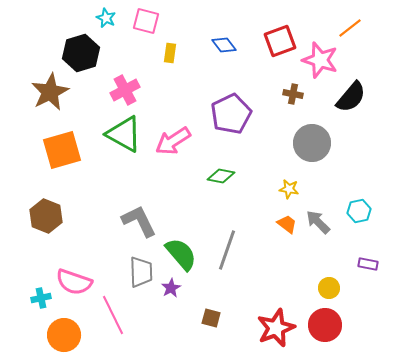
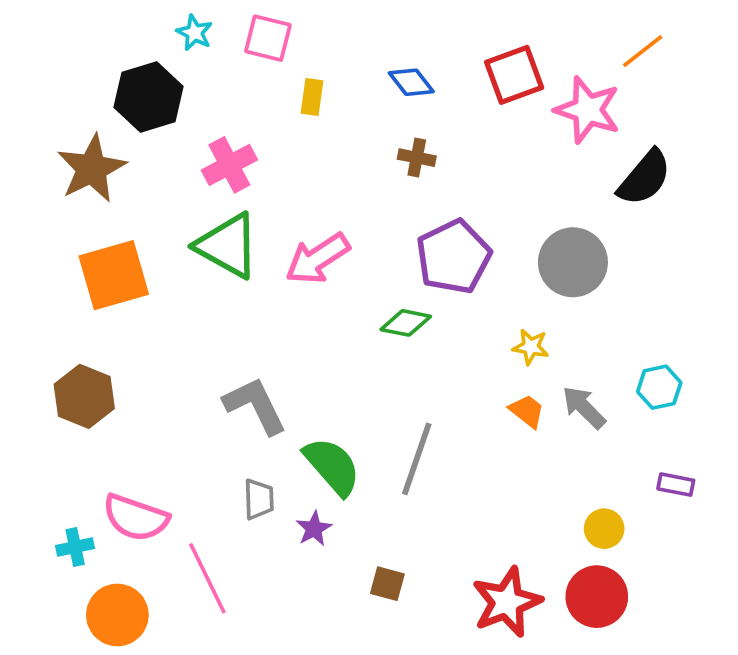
brown cross: (293, 94) -> (417, 158), moved
purple pentagon: (231, 114) -> (453, 257), moved
gray trapezoid: (141, 272) -> (259, 499), size x0.7

